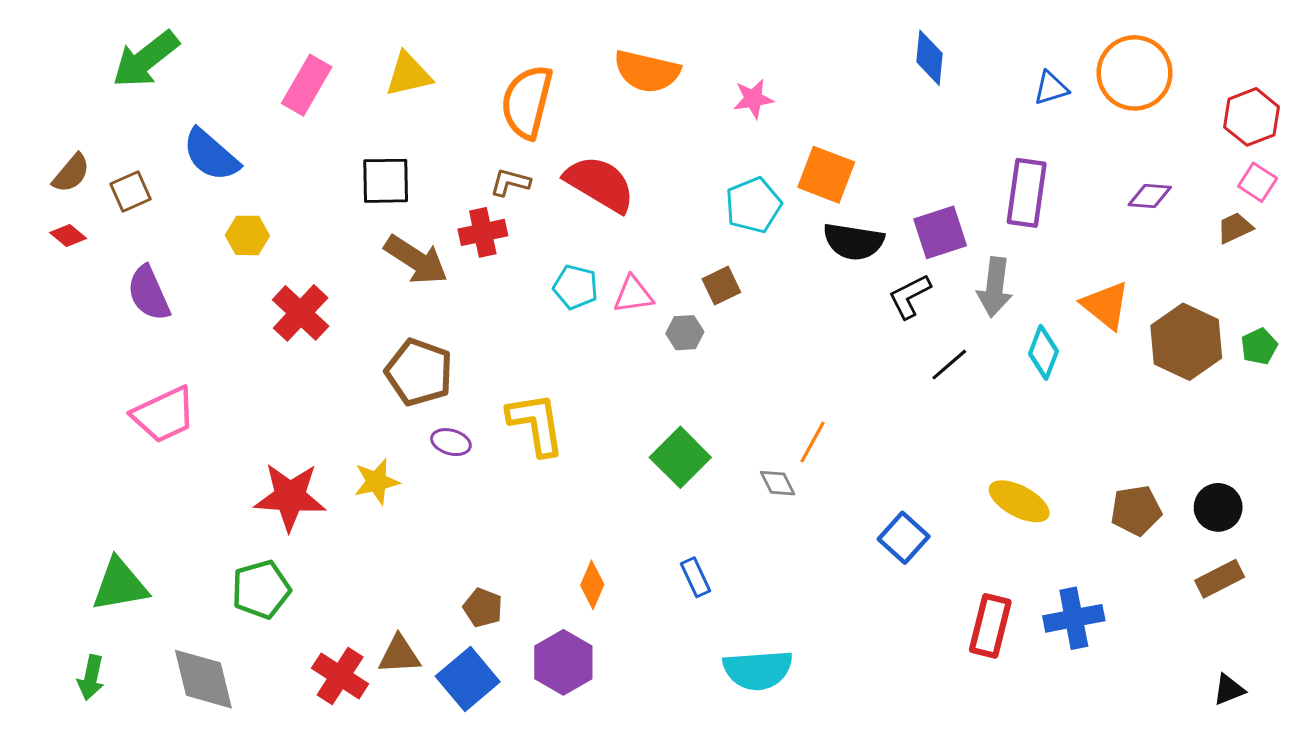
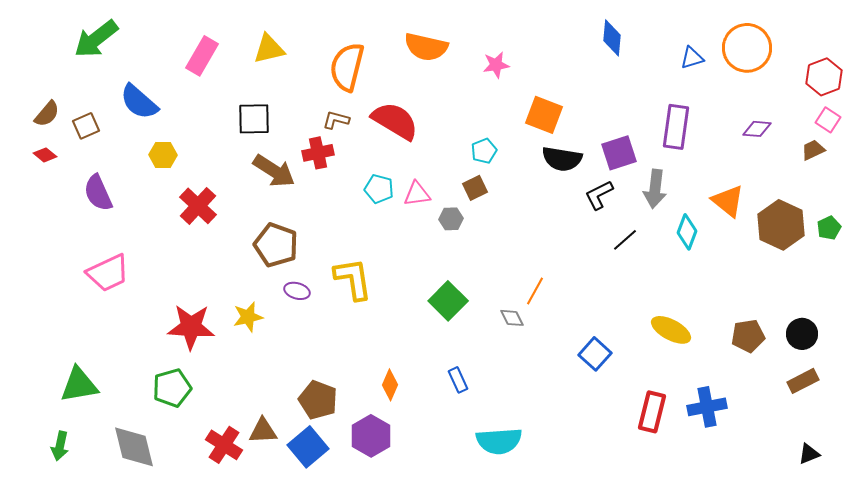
cyan pentagon: (753, 205) -> (484, 151), moved, size x0.7
brown pentagon: (483, 608) -> (318, 400), size x1.5

